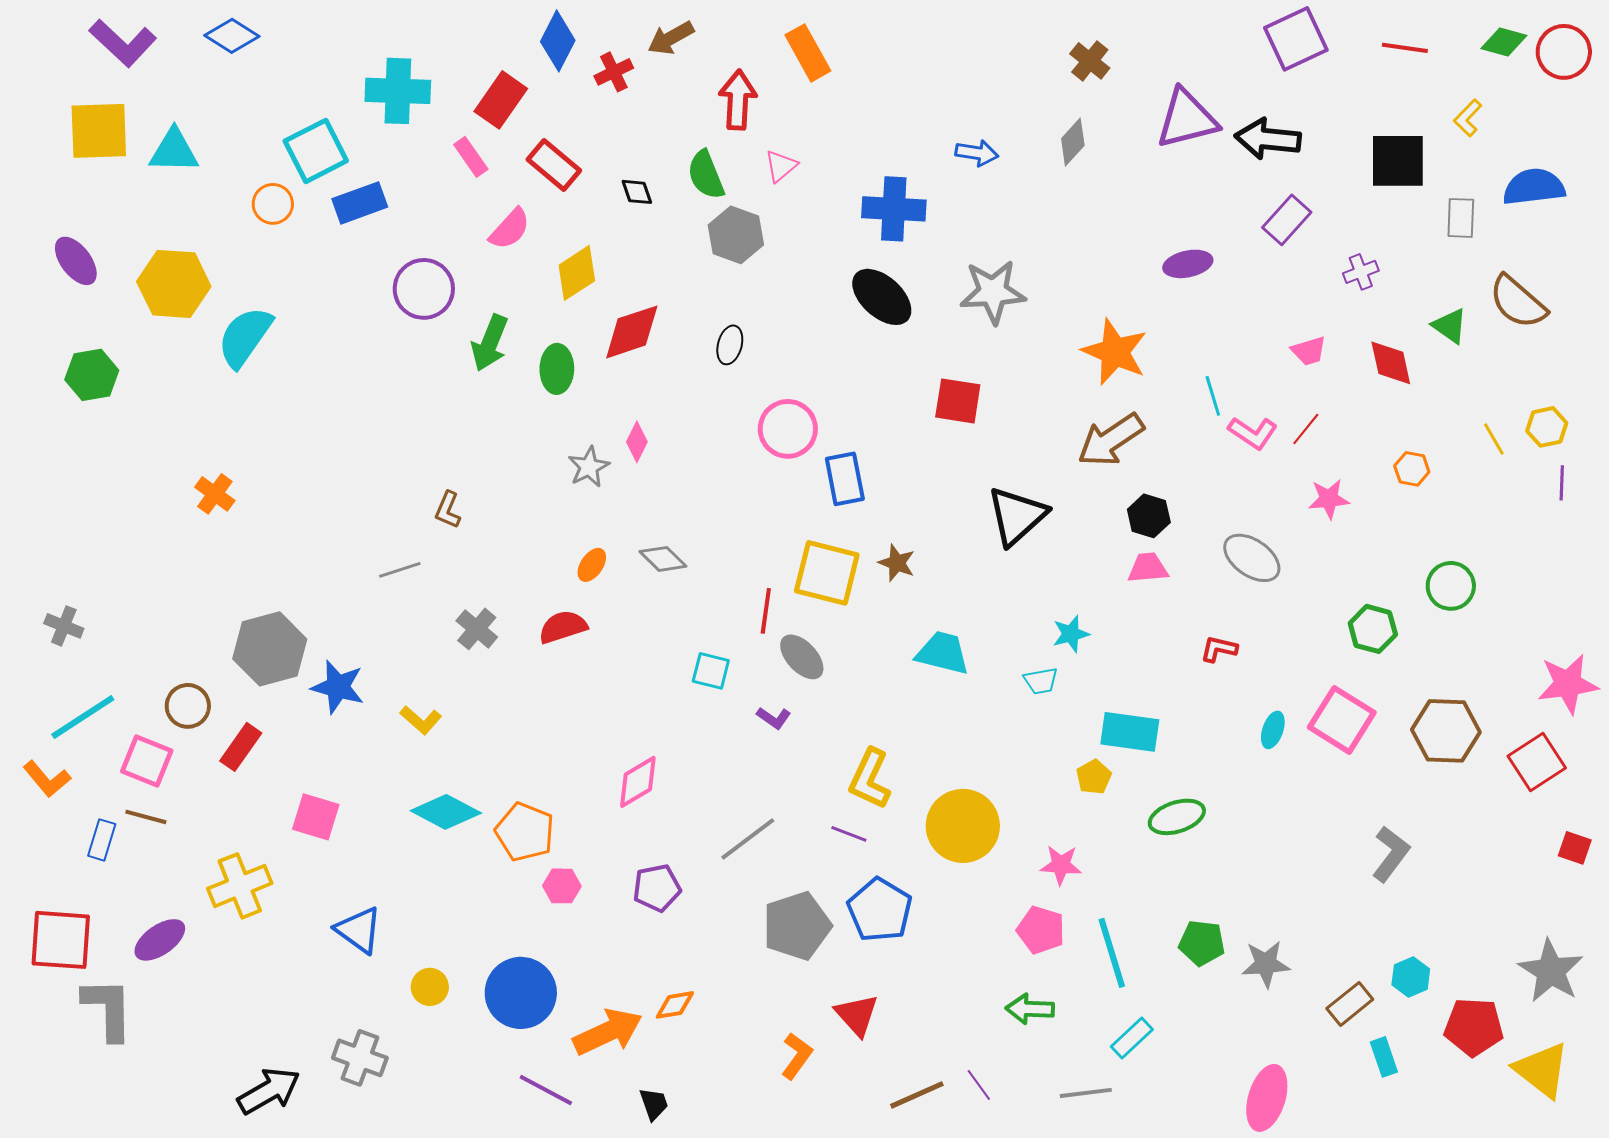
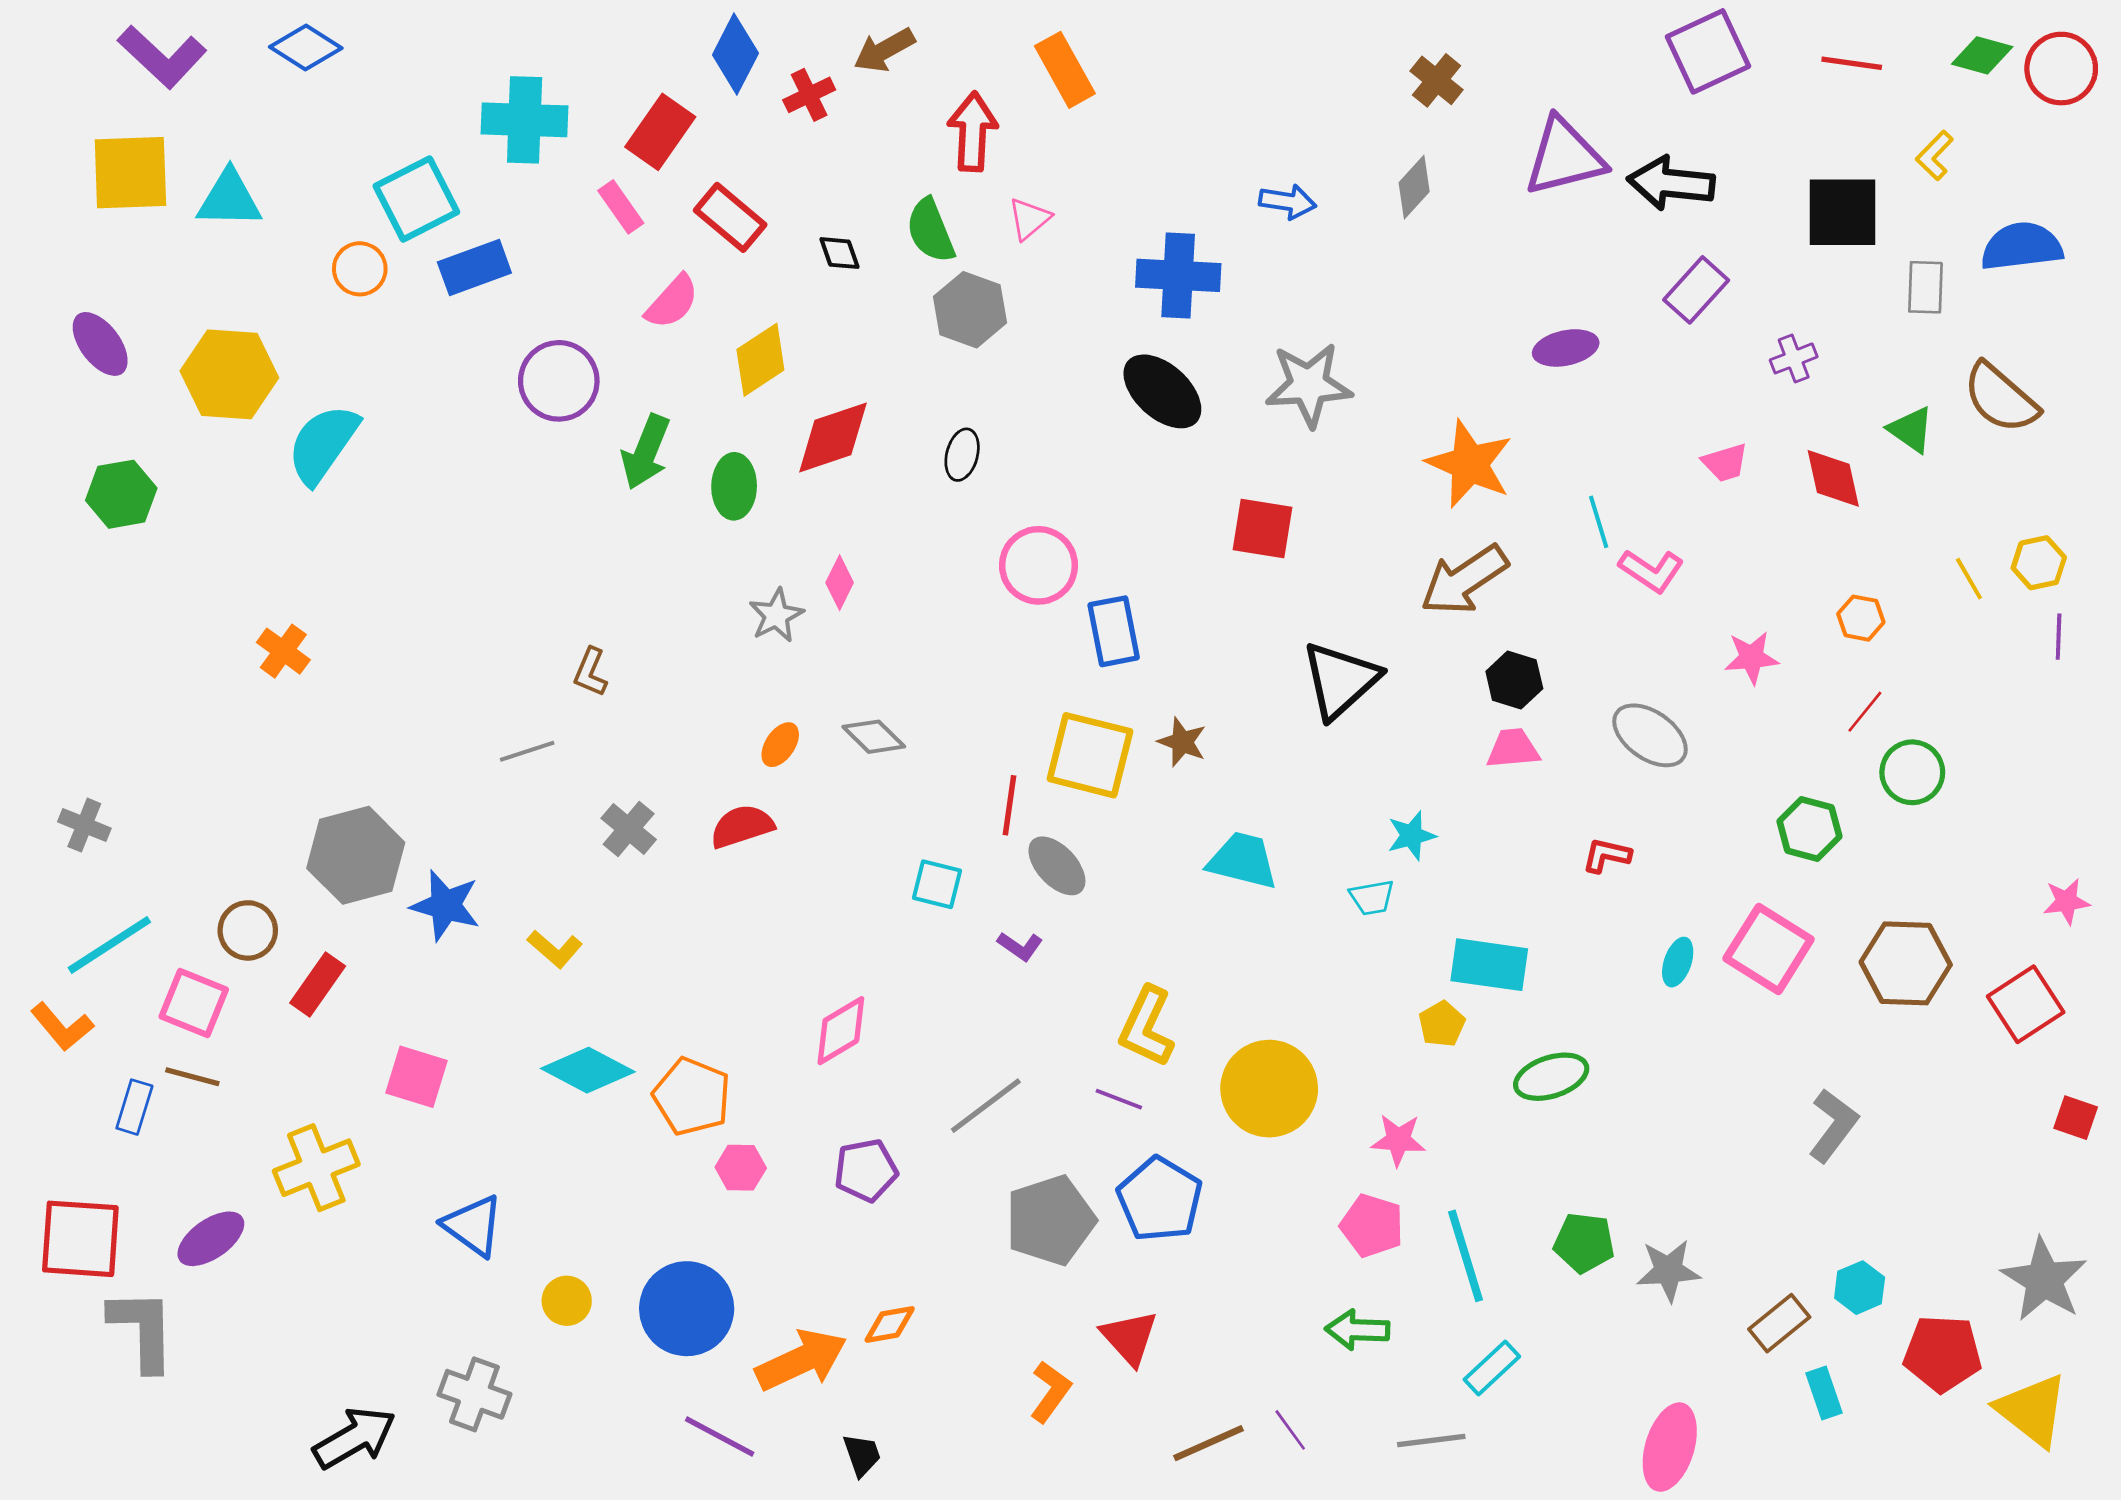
red line: (1306, 429) -> (1865, 712), moved
pink star: (1568, 684) -> (2066, 901), size x0.6

